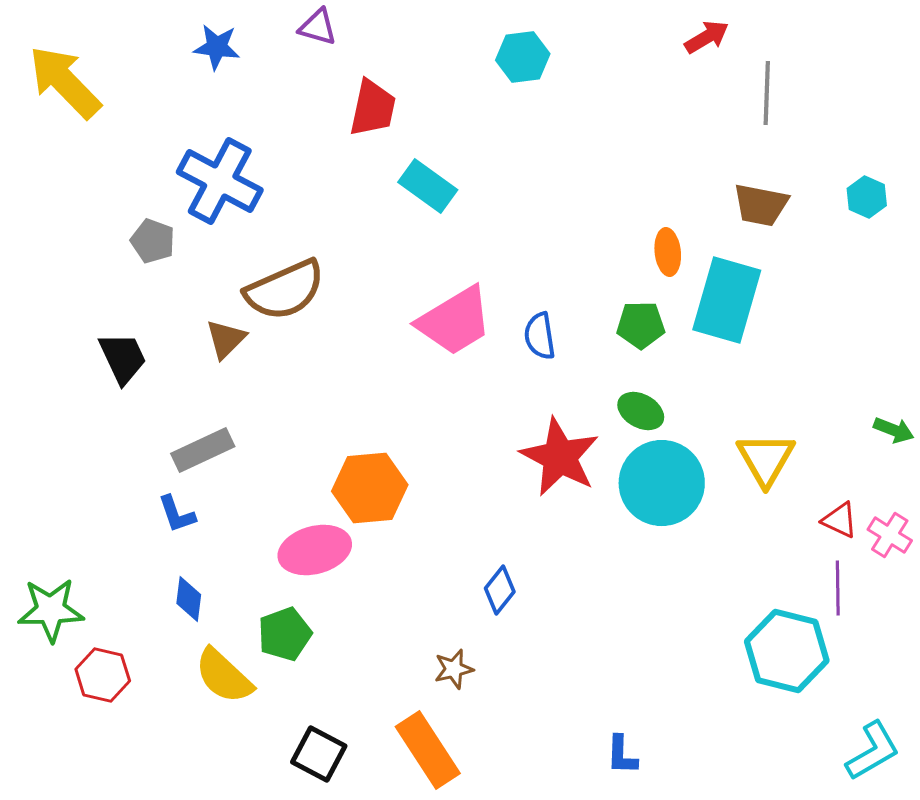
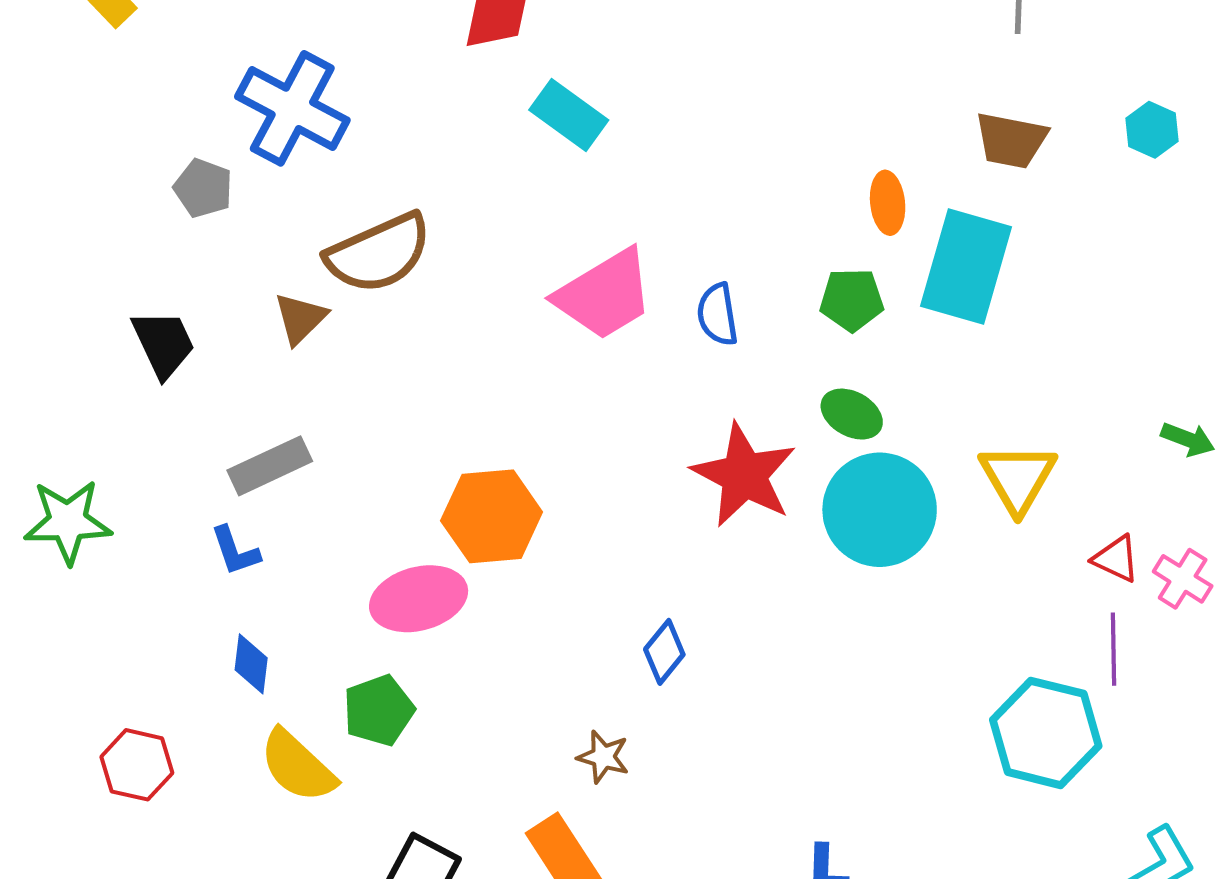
green star: (51, 610) -> (68, 522), moved
brown star: (454, 669) -> (603, 757), turned 30

